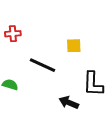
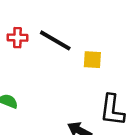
black line: (42, 65) -> (55, 40), moved

